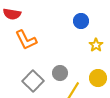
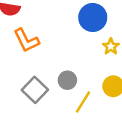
blue circle: (81, 21) -> (93, 17), size x1.5

